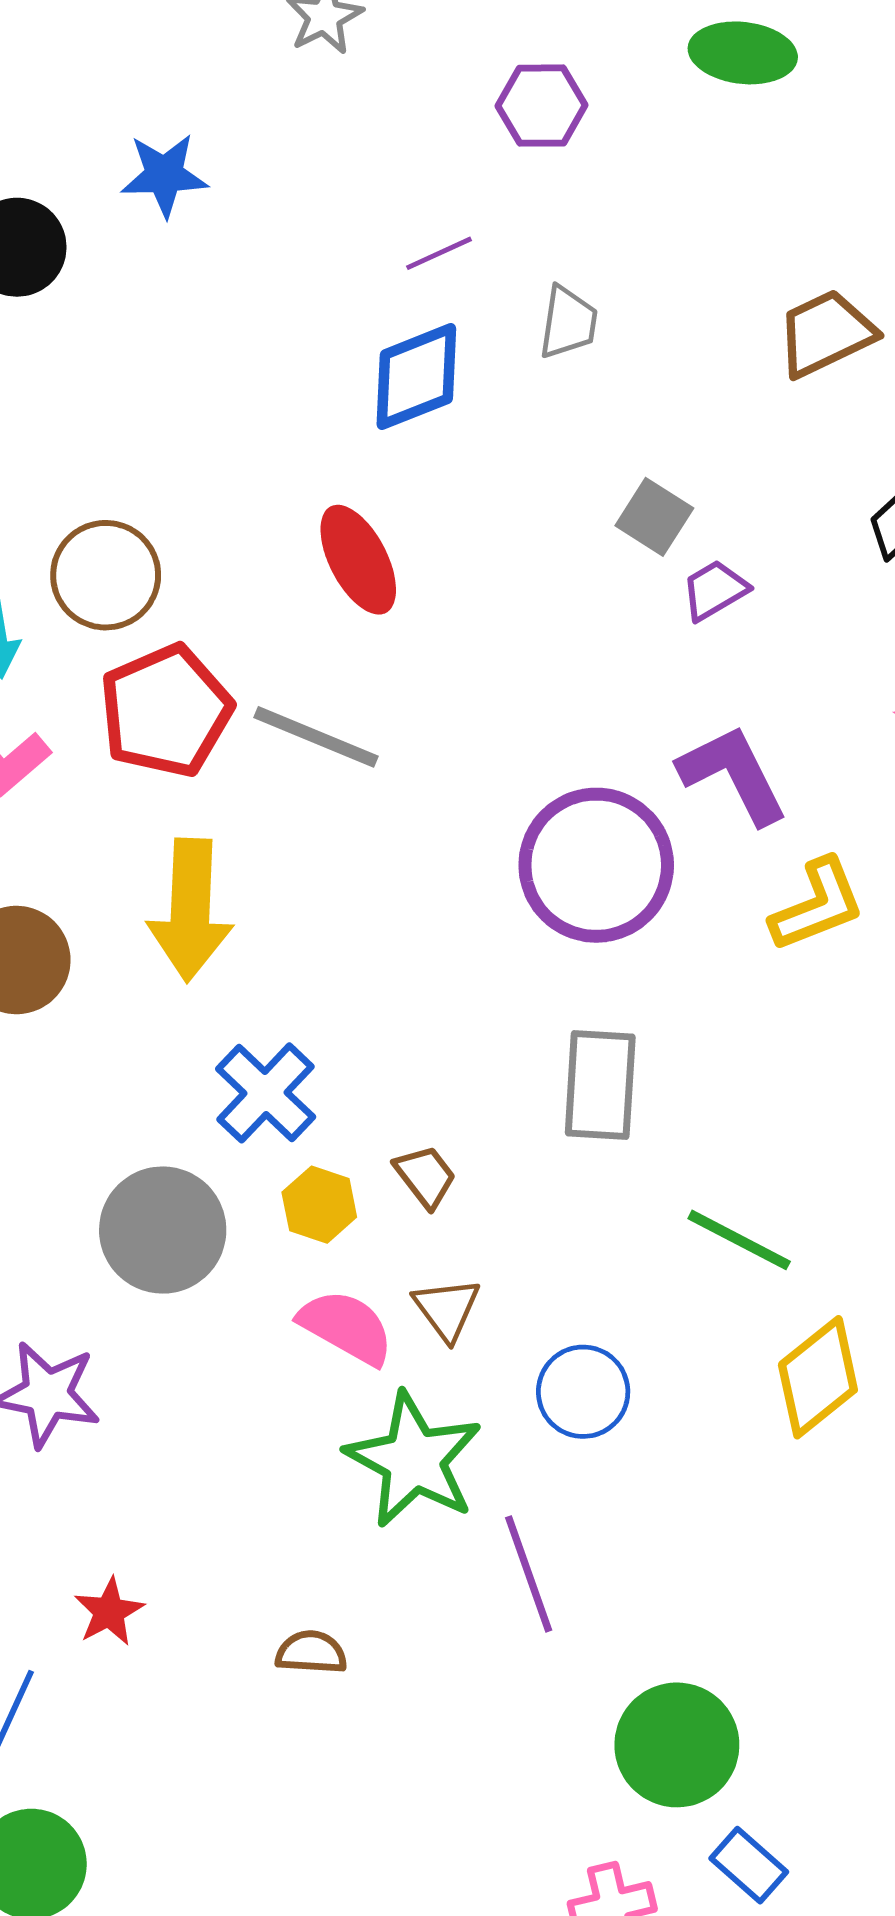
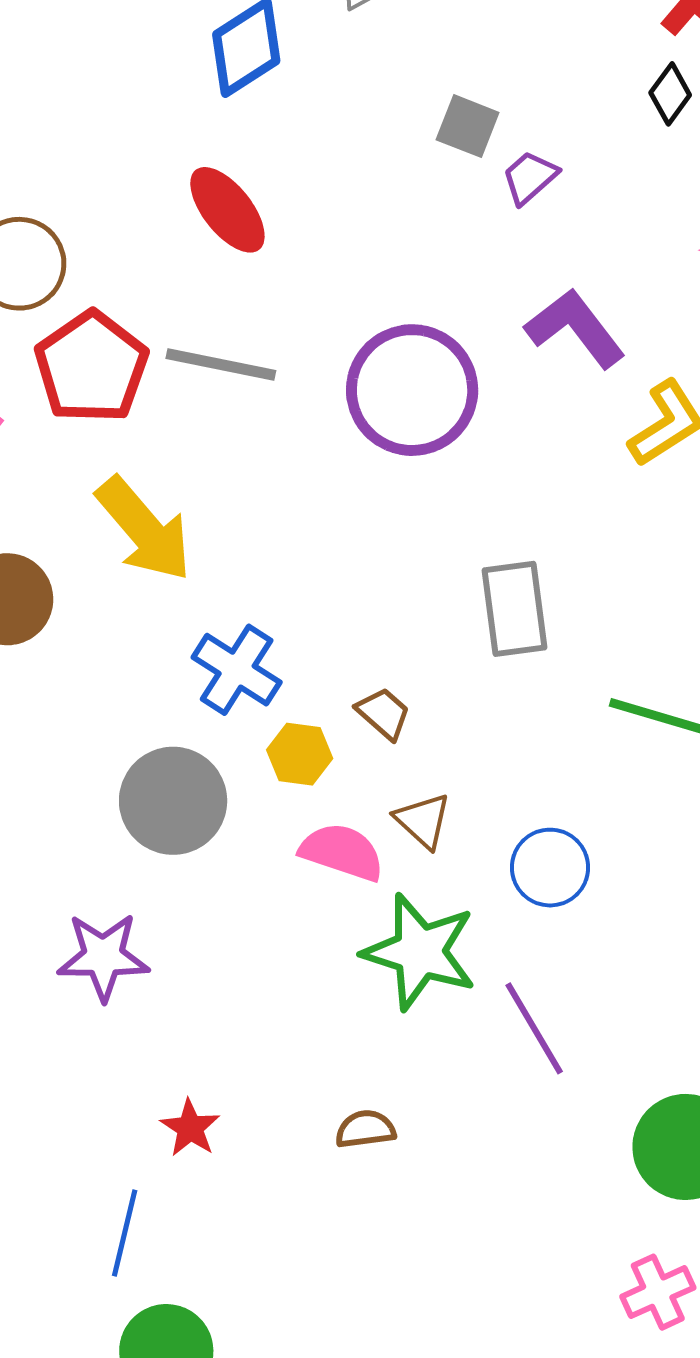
purple circle: (596, 865) -> (412, 390), moved
yellow arrow: (190, 910) -> (144, 529), turned -32

